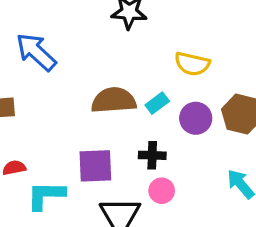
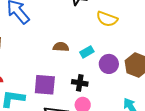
yellow semicircle: (192, 64) -> (107, 19), moved
brown semicircle: (114, 100) -> (61, 47), size x0.6

